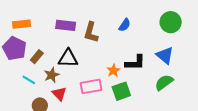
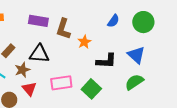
blue semicircle: (125, 25) -> (113, 21), moved
orange star: (113, 71) -> (84, 42), moved
green square: (121, 91) -> (91, 89), turned -30

